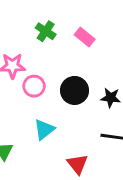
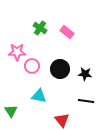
cyan triangle: (44, 129) -> (39, 96), turned 49

